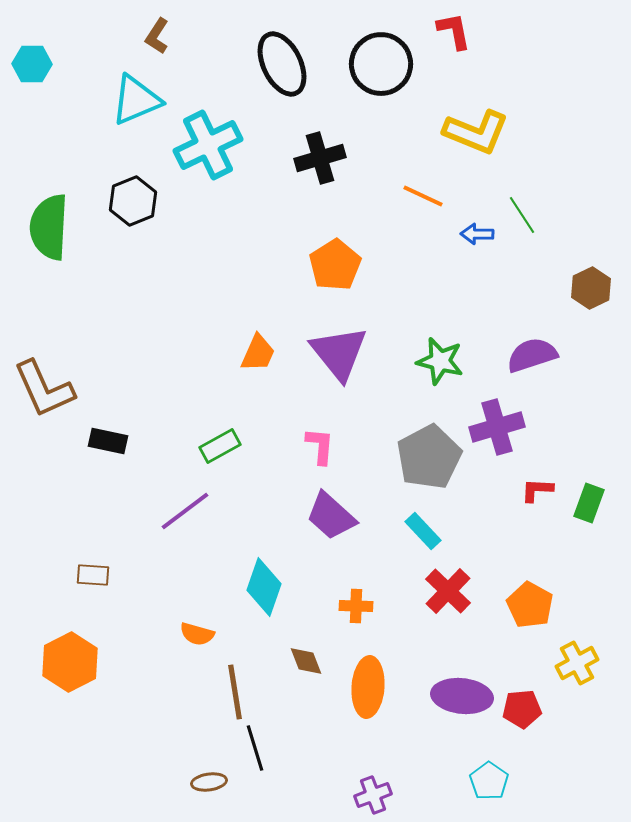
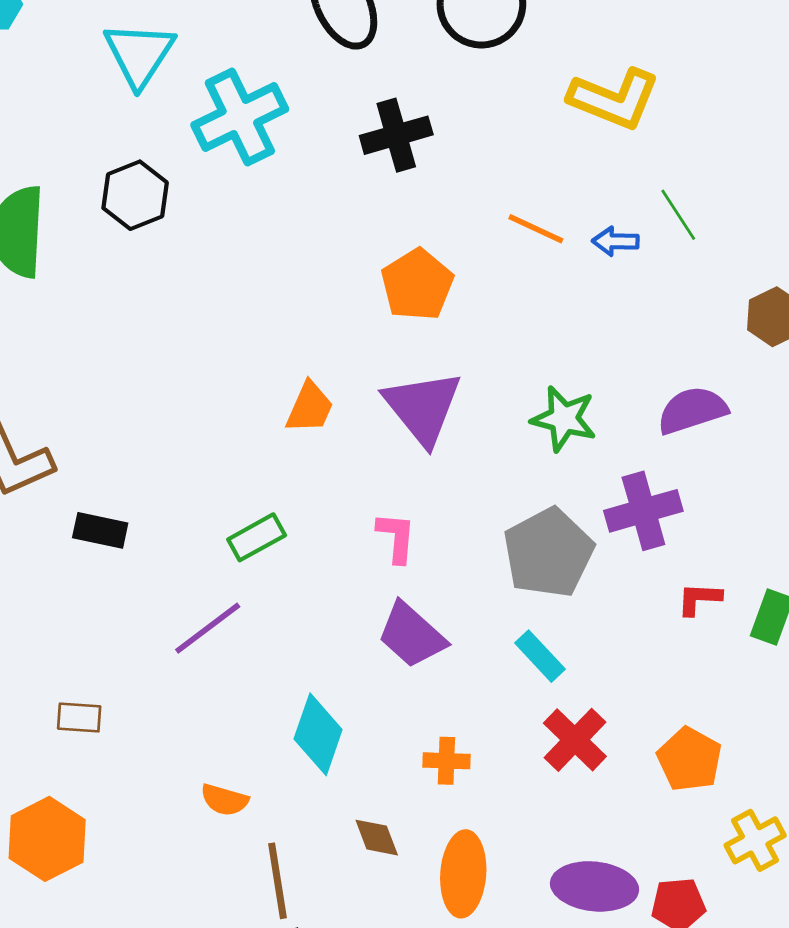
cyan triangle: (136, 100) -> (139, 54), turned -34
orange line: (423, 196) -> (536, 229), moved

